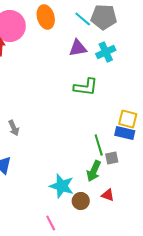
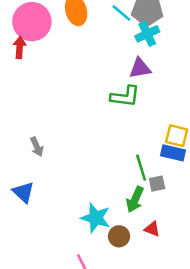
purple triangle: (78, 48) -> (140, 68), moved
cyan cross: (106, 52) -> (147, 34), moved

